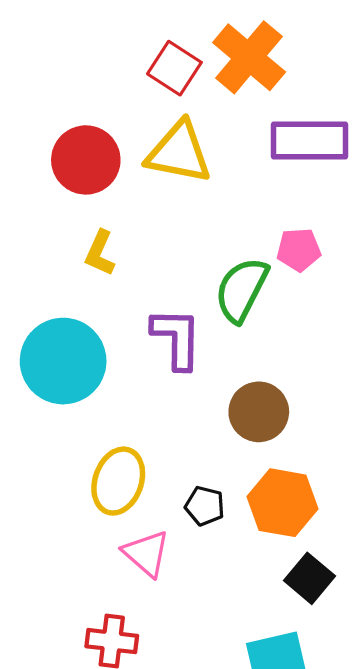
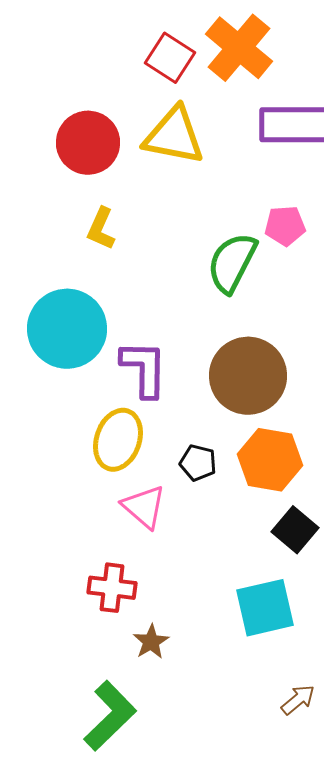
purple L-shape: (177, 338) -> (144, 369), moved
brown circle: (259, 412) -> (248, 376), size x1.4

